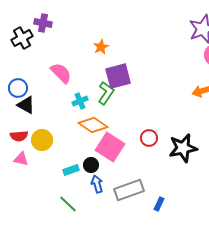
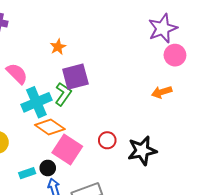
cyan cross: (80, 101) -> (36, 102), size x1.8

